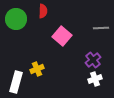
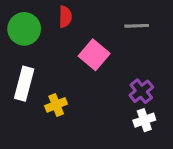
gray line: (101, 28) -> (137, 26), moved
white rectangle: (16, 82) -> (24, 84), moved

